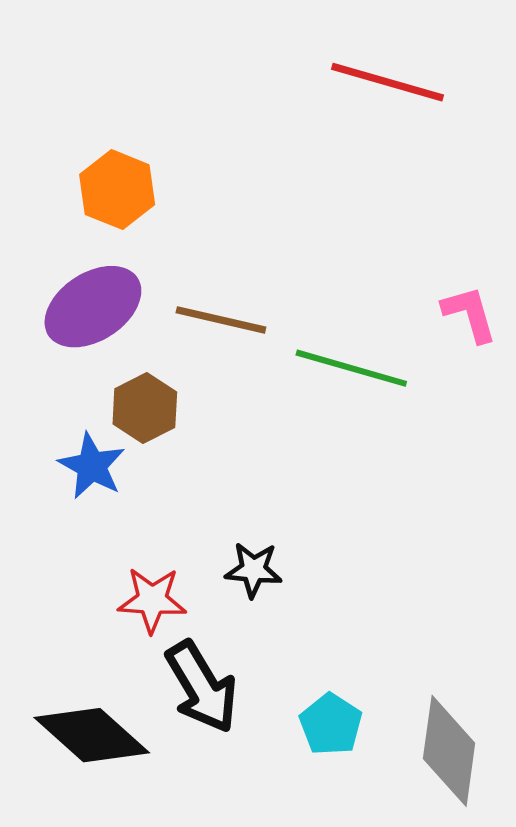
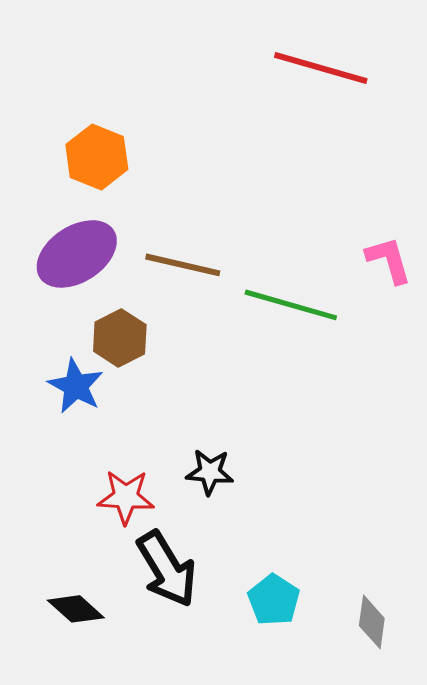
black diamond: (92, 735) -> (76, 609), size x0.6
gray diamond: (449, 751) -> (372, 622), size x0.6

